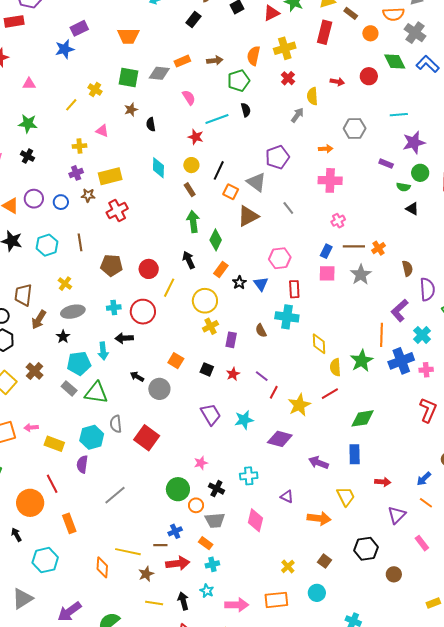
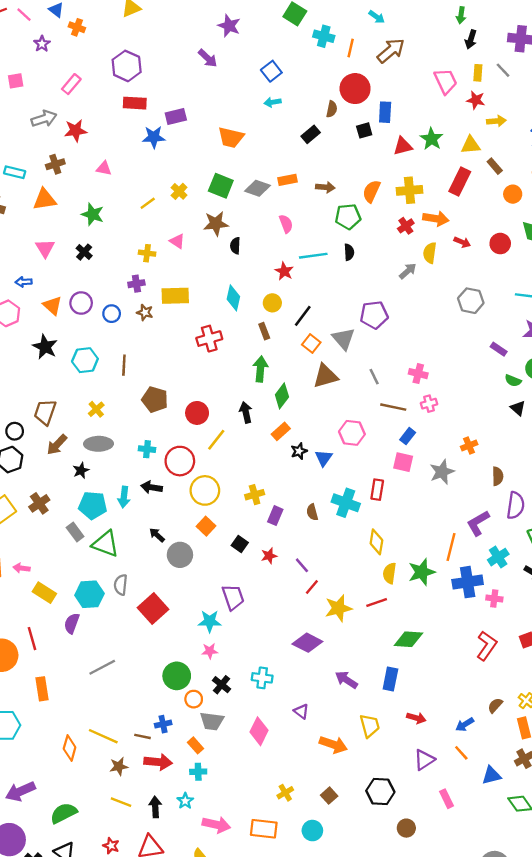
red rectangle: (14, 21) -> (135, 103), moved
brown star: (131, 110) -> (216, 224), size x1.5
orange arrow: (326, 149) -> (436, 219), moved, size x1.5
pink cross: (330, 180) -> (418, 374), moved, size x0.7
red cross: (117, 210) -> (209, 339), moved
brown line: (354, 246) -> (393, 407), moved
red rectangle: (294, 289) -> (377, 490), moved
yellow circle: (205, 301) -> (205, 490), moved
cyan star: (244, 420) -> (210, 621), moved

